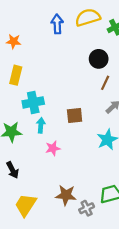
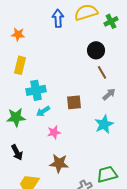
brown line: (105, 83) -> (102, 72), turned -56
cyan arrow: (41, 125) -> (43, 111), turned -128
brown star: (66, 195) -> (59, 163), moved

